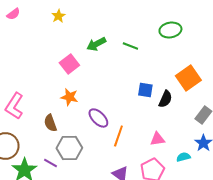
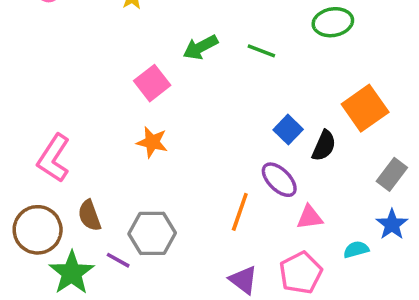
blue square: (145, 90) -> (288, 130), turned 35
purple ellipse: (98, 118) -> (279, 180), moved
brown semicircle: (50, 123) -> (89, 215), moved

